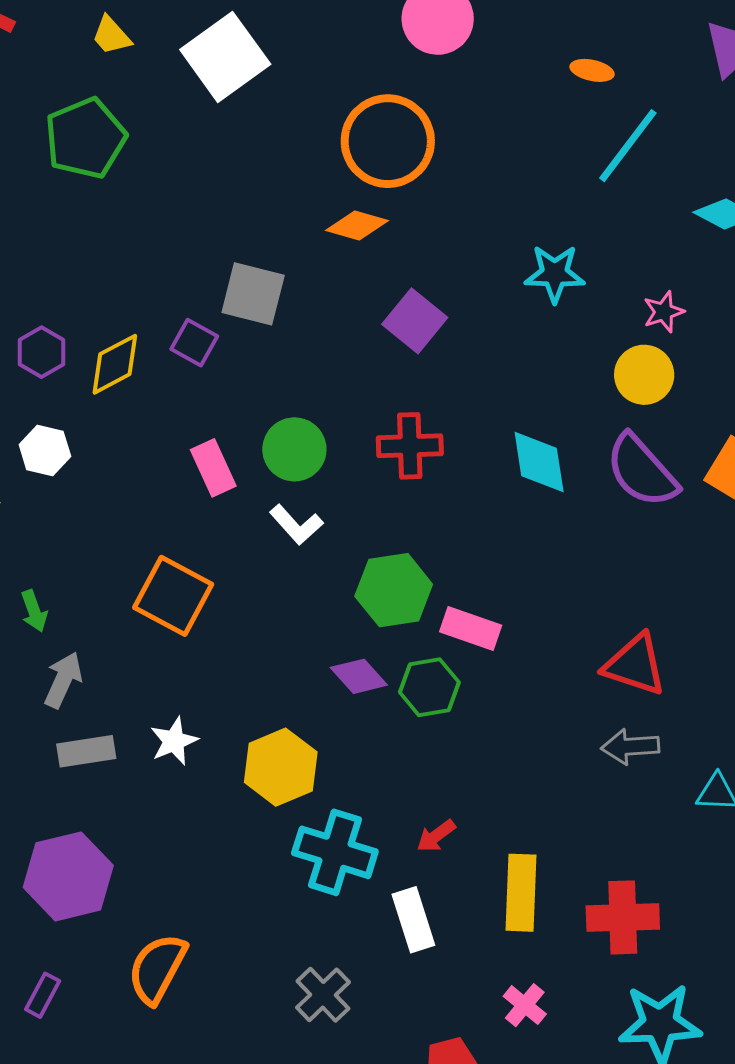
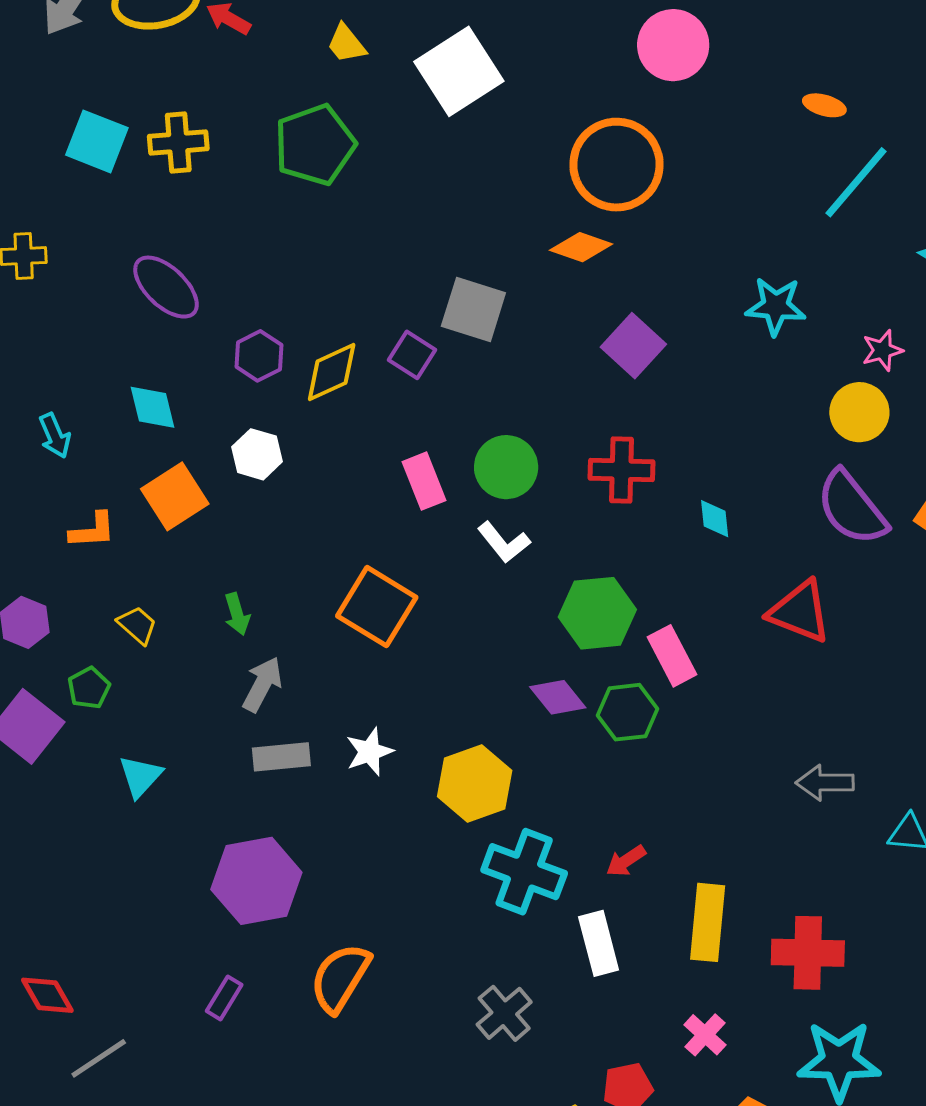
cyan diamond: (539, 462) -> (715, 519), moved, size x0.6
pink rectangle: (471, 629) -> (672, 656), turned 40
red triangle: (635, 665) -> (800, 612), moved

